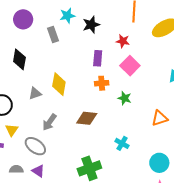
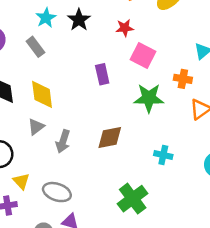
purple rectangle: (98, 58) -> (102, 74), moved
orange cross: (102, 83) -> (183, 79), moved, turned 32
yellow diamond: (59, 84) -> (42, 94), moved
green star: (125, 98) -> (149, 98), size x1.6
gray arrow: (50, 122) -> (63, 141), moved

